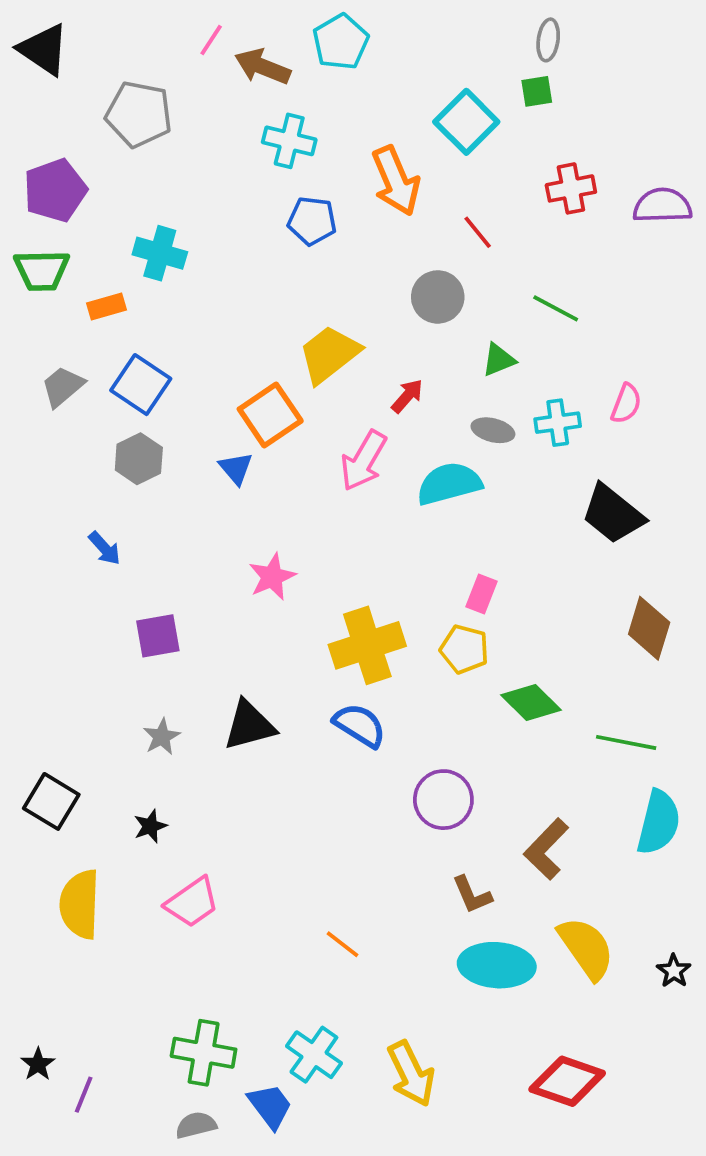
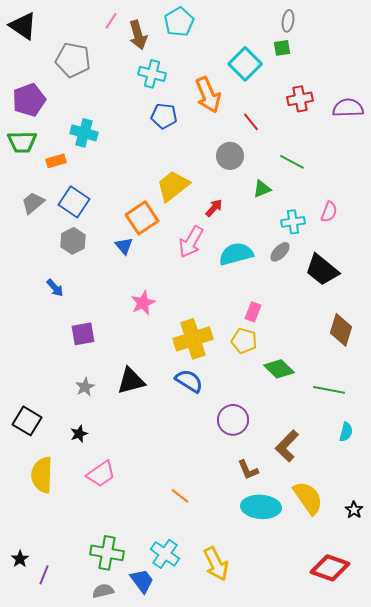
brown arrow: (263, 67) -> (138, 35), turned -128
gray ellipse: (493, 430) -> (280, 252), moved, turned -60
cyan semicircle: (659, 822) -> (346, 432), size x0.6
red diamond: (567, 1081) -> (330, 568), moved

